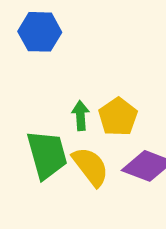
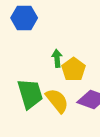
green arrow: (81, 116) -> (57, 58), moved

